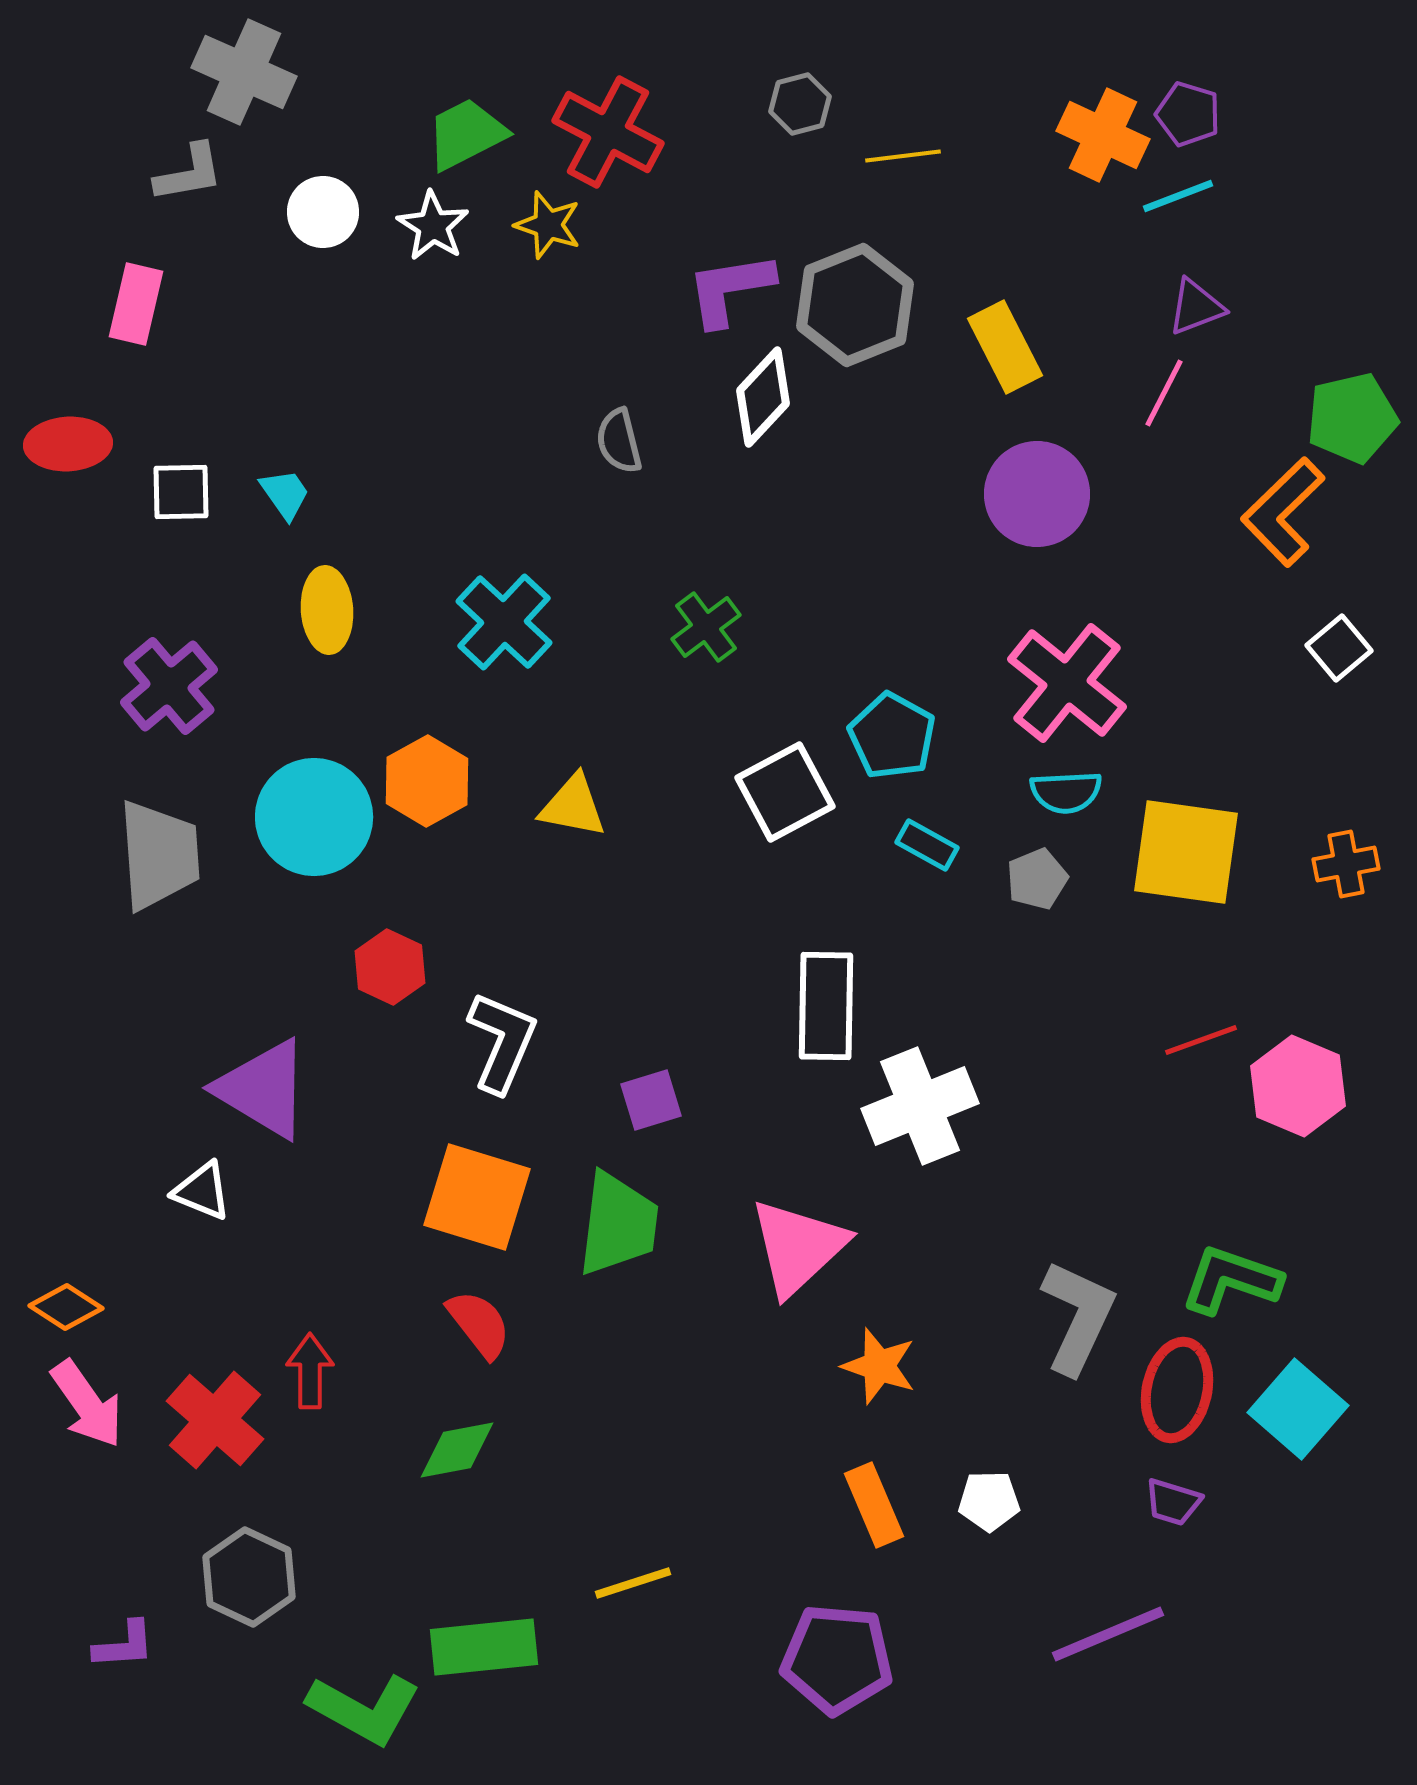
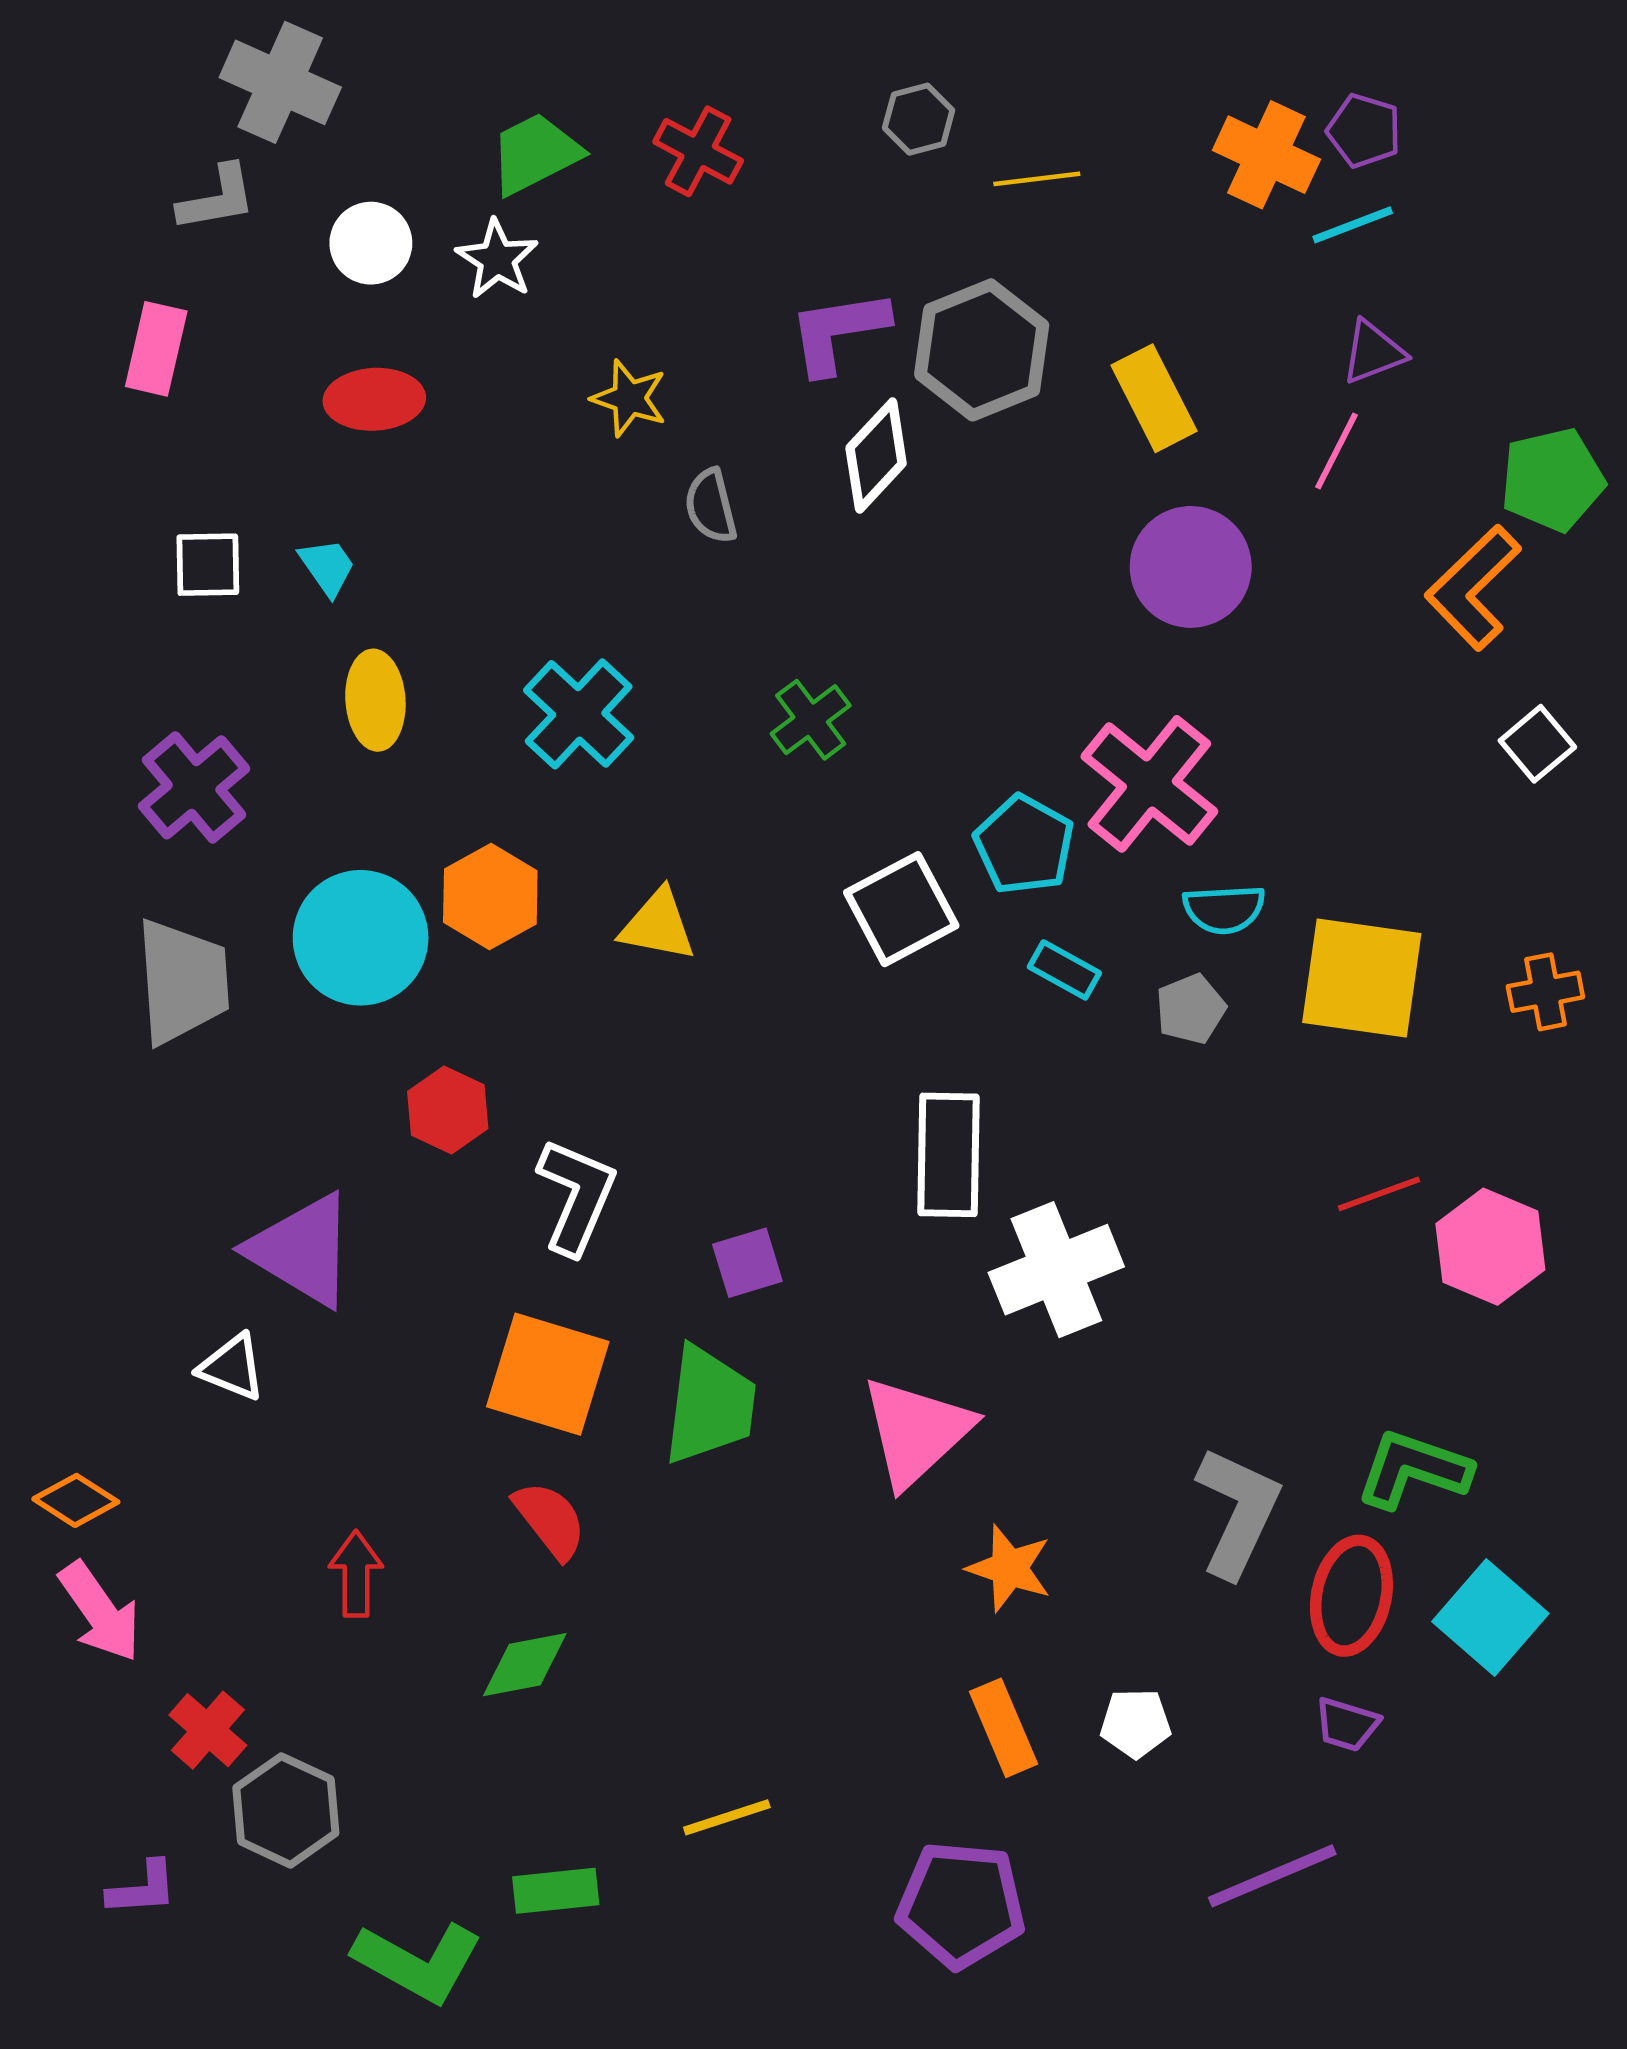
red cross: (608, 132) -> (698, 151), size x0.7
yellow star: (548, 225) -> (629, 398), moved
red ellipse: (68, 444) -> (374, 399), moved
pink cross: (1067, 683) -> (1149, 784), moved
red cross: (215, 1420) -> (208, 1730), moved, size x0.7
green rectangle: (484, 1647) -> (556, 1891), size x0.7

